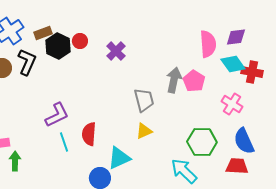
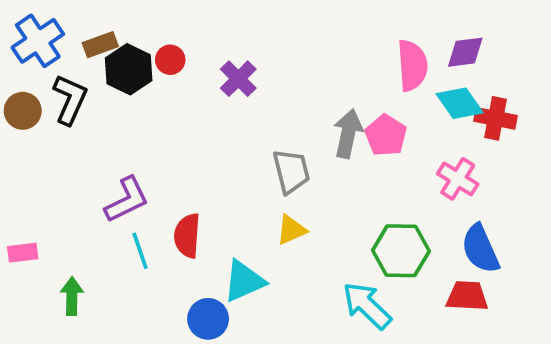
green arrow: (15, 161) -> (72, 296), moved

